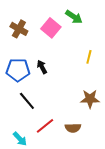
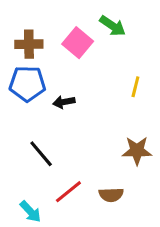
brown cross: (19, 29) -> (29, 44), turned -30
black arrow: (42, 67) -> (64, 102), turned -72
blue pentagon: (18, 70) -> (27, 84), moved

